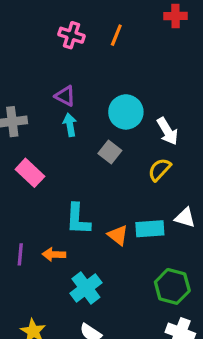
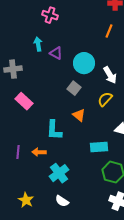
orange line: (116, 35) -> (109, 31), moved
purple triangle: (65, 96) -> (56, 53), moved
cyan arrow: (70, 125) -> (38, 44), moved
cyan rectangle: (150, 229) -> (99, 147), moved
orange triangle: (118, 235) -> (79, 115), moved

